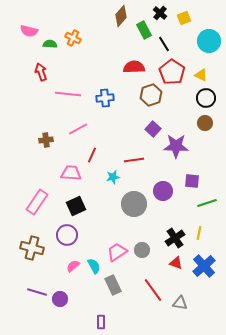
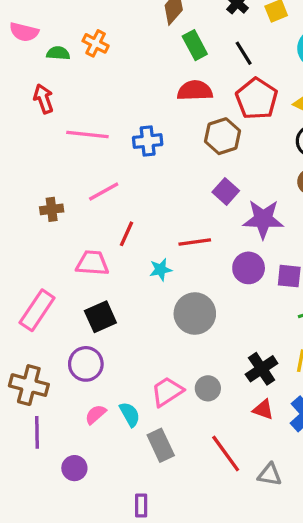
green rectangle: (144, 30) -> (195, 45), moved
purple circle: (163, 191) -> (249, 268), moved
purple line: (37, 292) -> (37, 432), moved, turned 72

